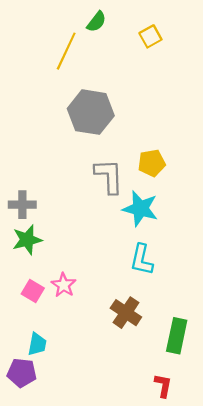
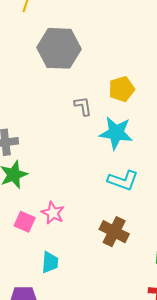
gray L-shape: (109, 176) -> (83, 106), size x0.6
cyan L-shape: (142, 260) -> (123, 180), turned -76
cyan trapezoid: (37, 344) -> (50, 262), moved

